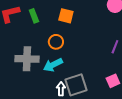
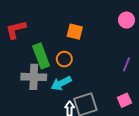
green rectangle: (34, 16) -> (41, 56), moved, size x1.6

